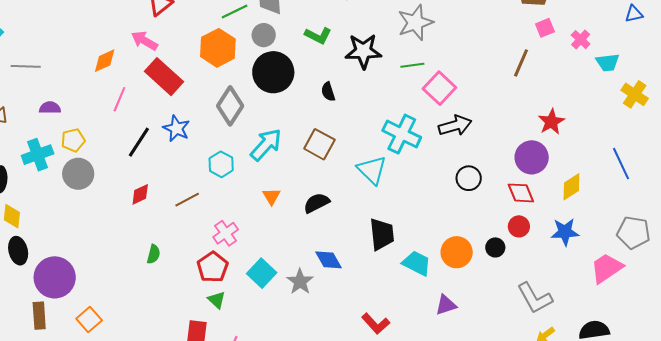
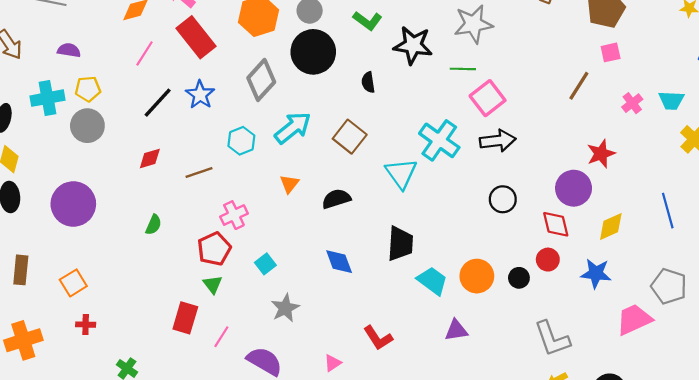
pink cross: (581, 40) -> (632, 103), moved
cyan square: (262, 273) -> (265, 264), size x0.7
purple circle: (55, 277) -> (73, 204), moved
gray star: (300, 282) -> (285, 308), moved

